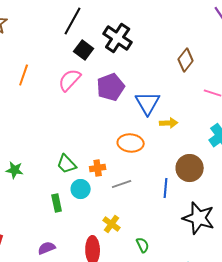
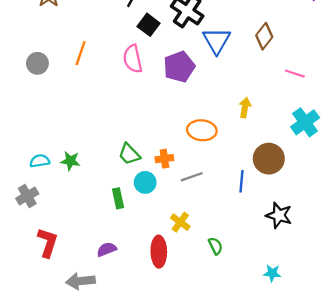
pink semicircle: (70, 80) -> (133, 59), turned -55
blue triangle: (148, 103) -> (217, 41), moved
yellow arrow: (169, 123) -> (245, 108), turned -78
black star: (199, 218) -> (279, 215), size x0.7

